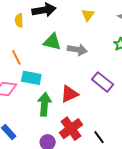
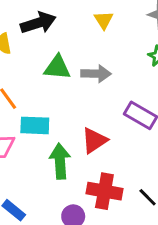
red cross: (71, 129) -> (104, 191), turned -35

